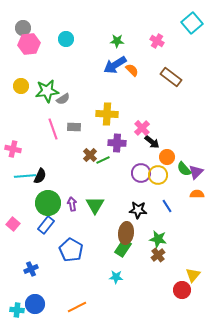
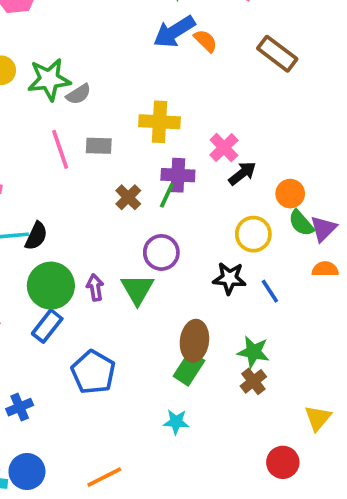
black arrow: (152, 142) -> (242, 173), turned -77
orange circle: (167, 157) -> (290, 194), moved
green line: (103, 160) -> (167, 195), moved, turned -40
purple circle: (141, 173) -> (161, 252), moved
black star: (138, 210) -> (229, 278), moved
red circle: (182, 290) -> (283, 462), moved

